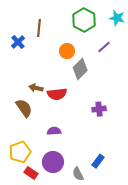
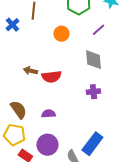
gray diamond: (80, 69) -> (93, 60), moved, turned -50
brown semicircle: (24, 108) -> (18, 110), moved
yellow pentagon: (20, 152) -> (14, 135), turned 30
blue rectangle: (98, 161) -> (92, 144), size x1.6

